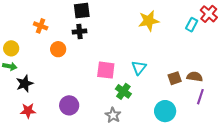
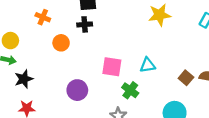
cyan triangle: (139, 68) -> (148, 65), turned 42
brown square: (175, 78) -> (186, 78), turned -32
purple circle: (69, 105) -> (77, 90), moved

